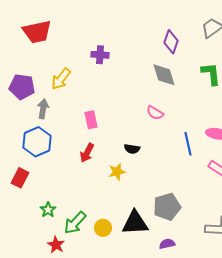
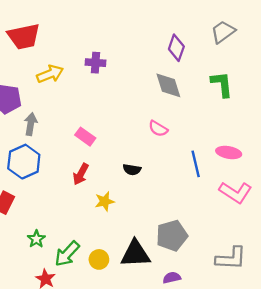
yellow arrow: (61, 79) -> (50, 74), moved, turned -150
pink rectangle: (91, 120) -> (85, 137), turned -42
yellow star: (117, 172) -> (105, 201), moved

